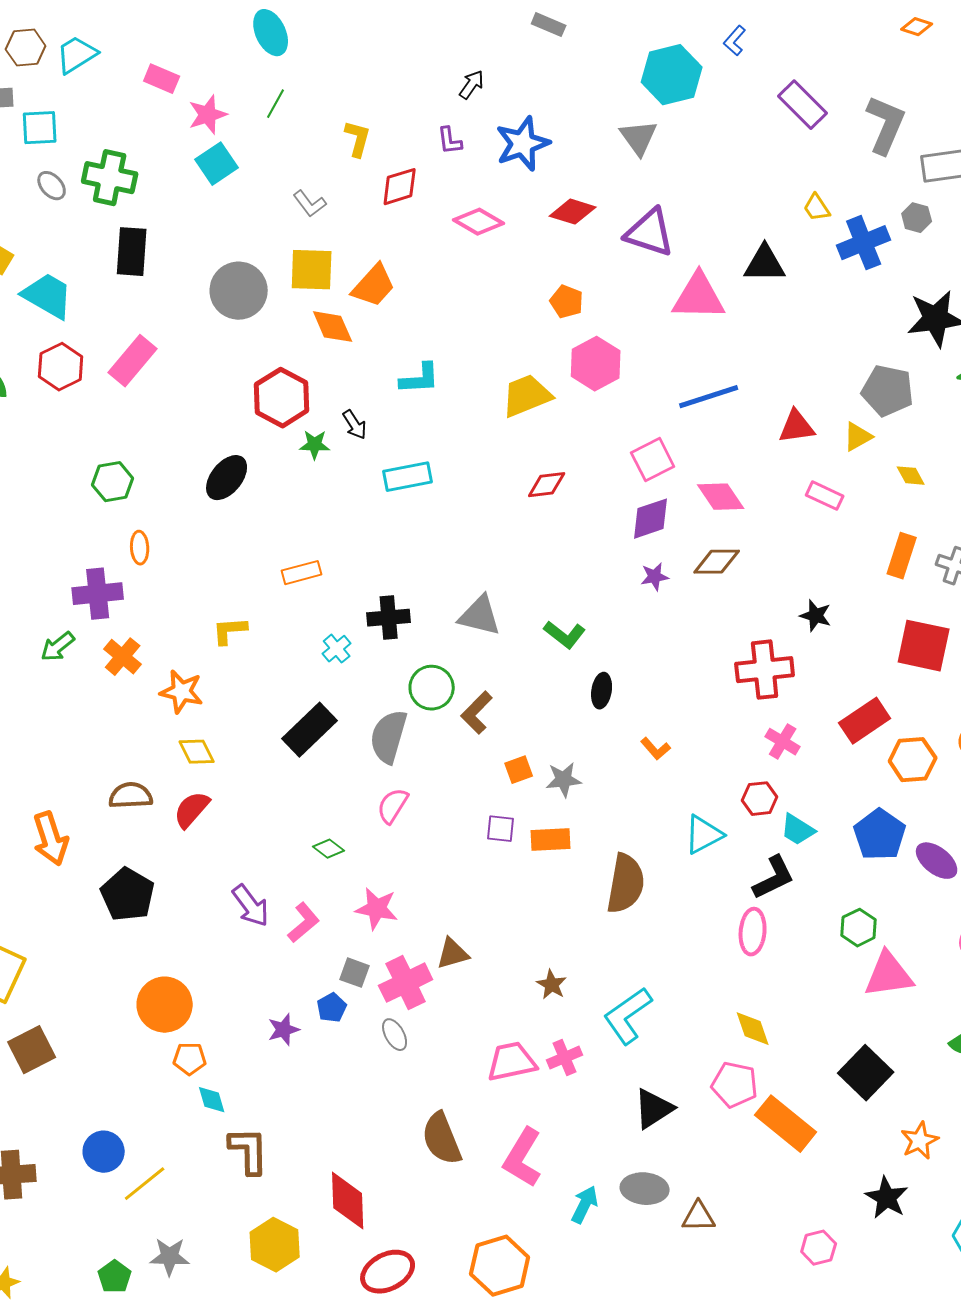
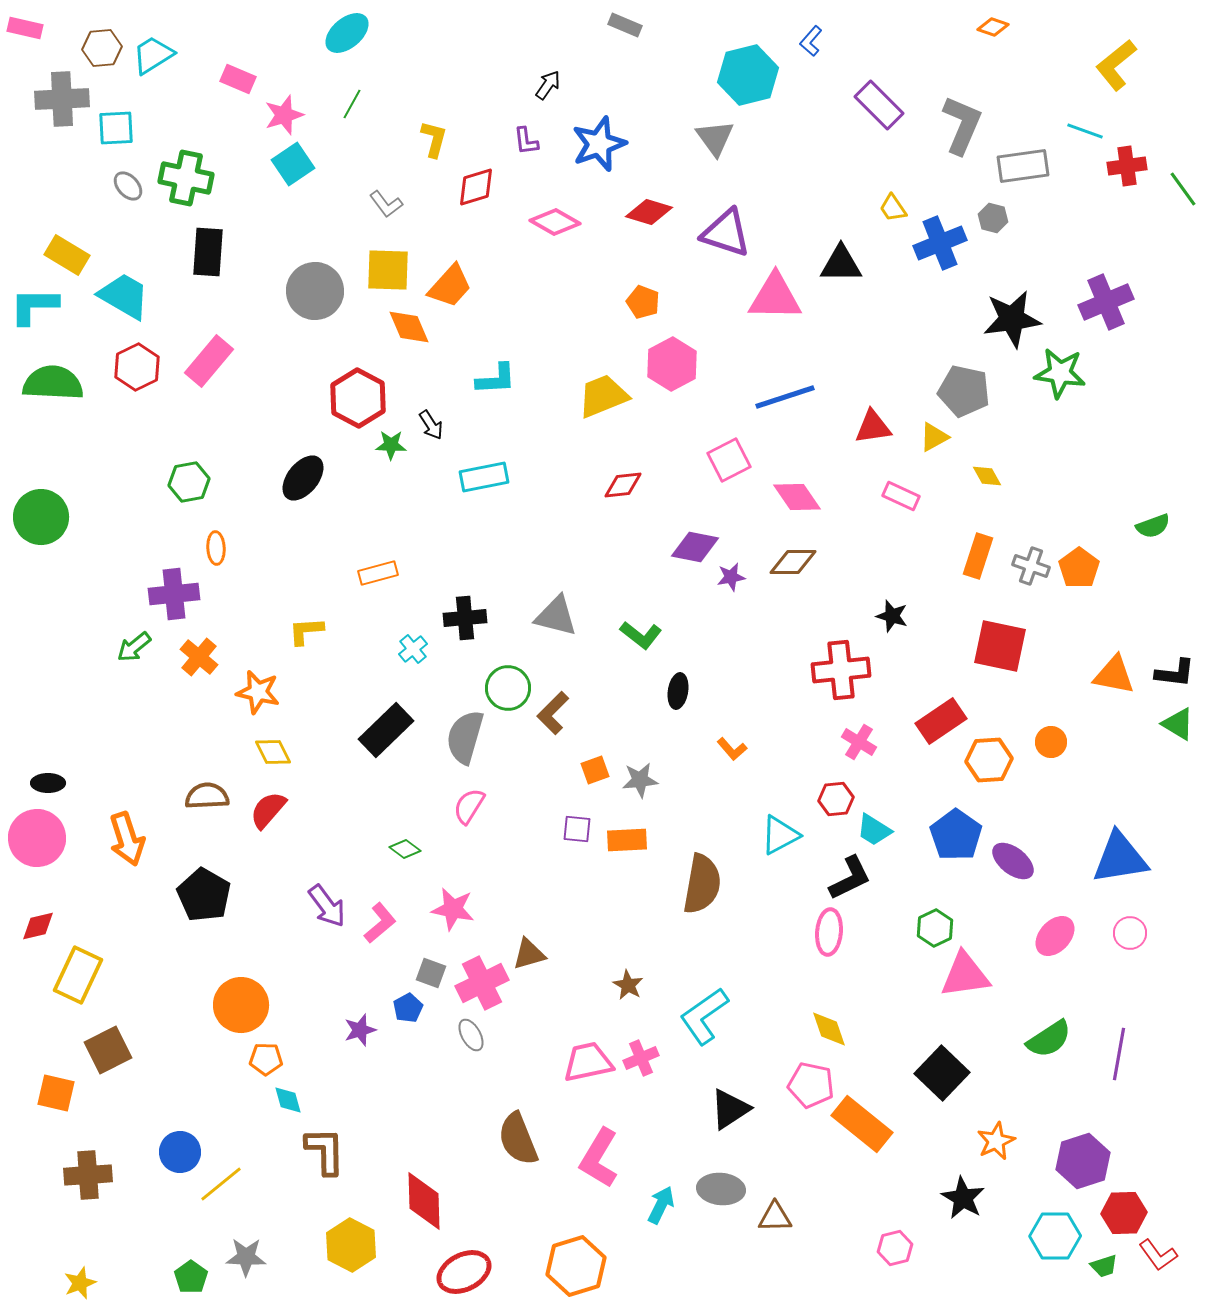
cyan ellipse: (271, 33) -> (347, 33), turned 75
purple diamond: (651, 519) -> (695, 547), moved, turned 30

